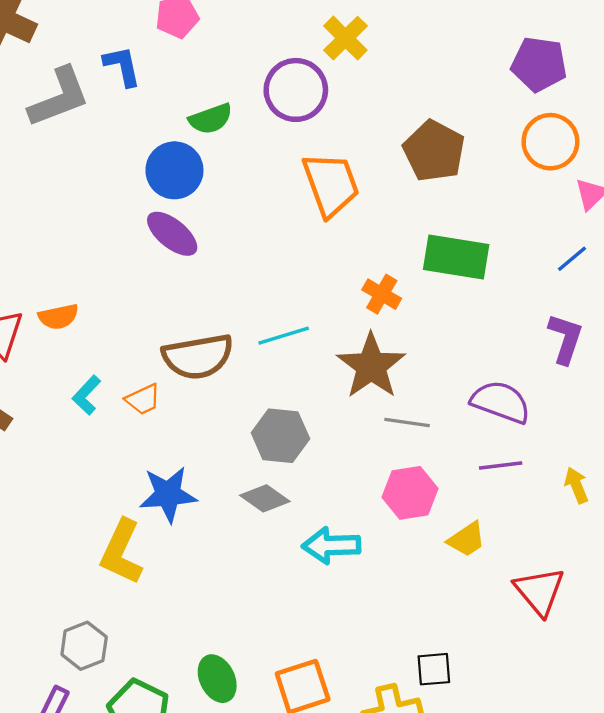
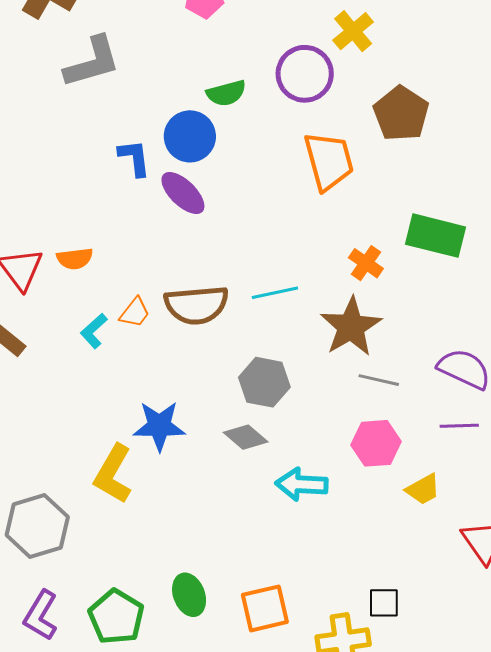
blue L-shape: (122, 66) -> (134, 158), moved
brown pentagon: (434, 151) -> (401, 114), moved
orange trapezoid: (143, 399) -> (135, 312), moved, turned -32
gray hexagon: (84, 646) -> (37, 526), moved, size x1.5

